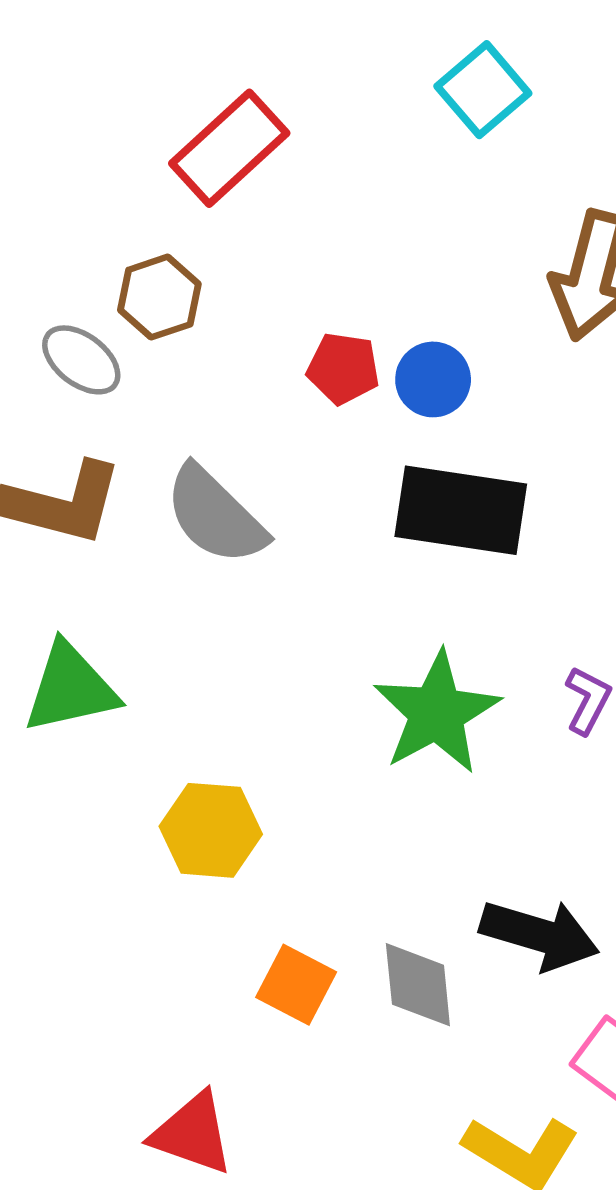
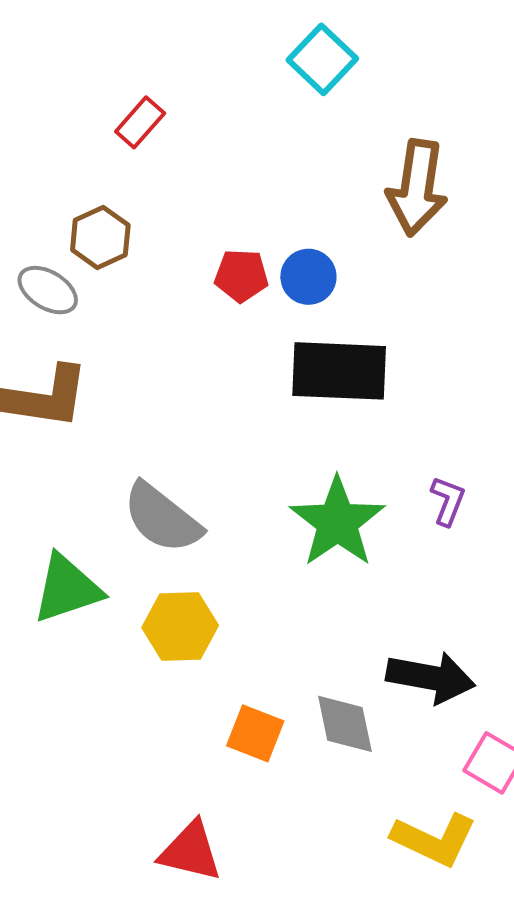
red rectangle: (229, 148) -> (140, 122), size x0.6
gray semicircle: (215, 515) -> (162, 518), moved
green triangle: (70, 688) -> (67, 589), moved

